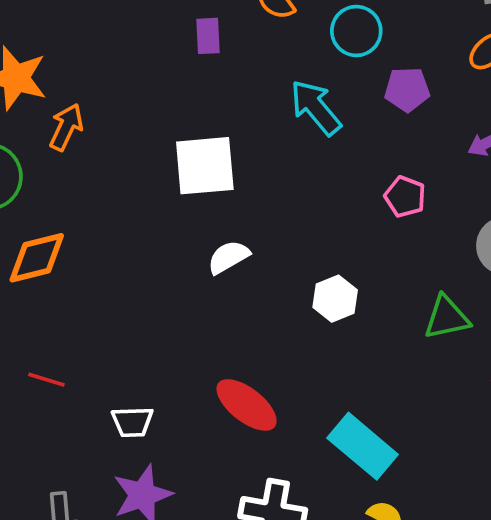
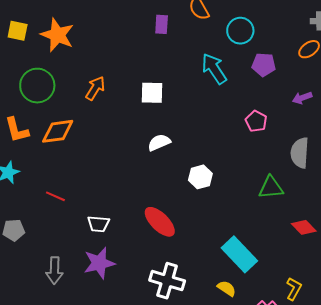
orange arrow: (66, 127) -> (95, 88), moved
white square: (205, 166) -> (152, 93), size x0.7
white hexagon: (335, 299) -> (200, 177), moved
cyan rectangle: (363, 446) -> (239, 254), moved

